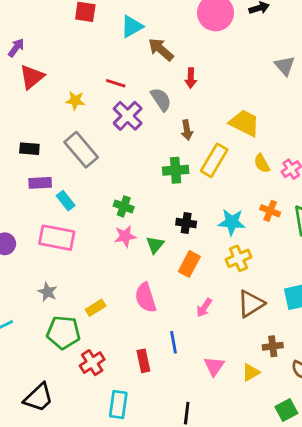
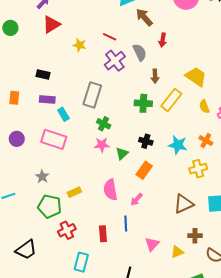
gray rectangle: (81, 150) -> (92, 95), moved, turned 50
yellow cross: (238, 258) -> (198, 169), moved
pink arrow: (204, 308) -> (136, 199), moved

